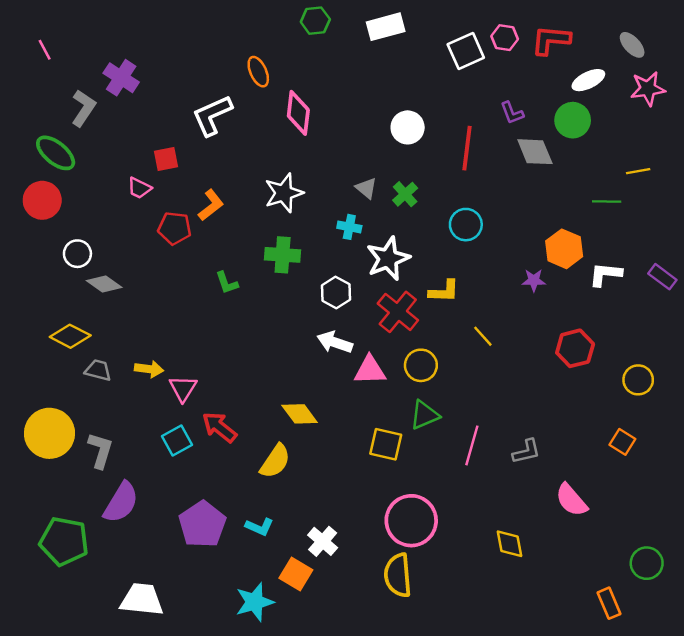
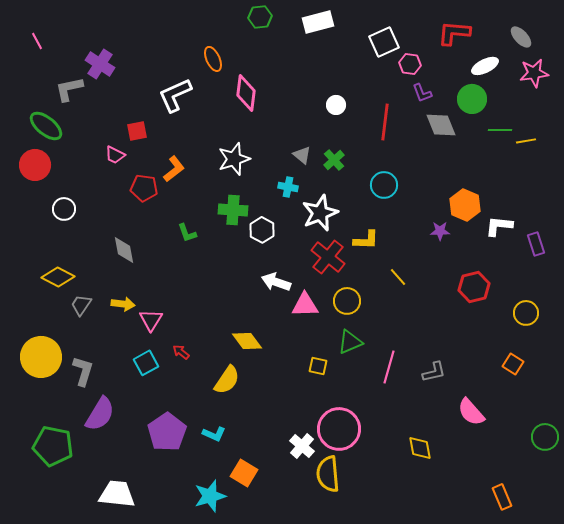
pink hexagon: (505, 38) -> (410, 64), moved
gray L-shape: (83, 108) -> (69, 89), turned -136
white circle: (408, 127) -> (336, 105), size x0.7
green line: (607, 201) -> (500, 130), moved
purple rectangle: (662, 277) -> (536, 244), moved, turned 35
gray diamond: (104, 284) -> (124, 250), moved, turned 44
white hexagon: (336, 293) -> (262, 230), moved
gray trapezoid: (98, 370) -> (81, 305), turned -70
red arrow: (219, 427) -> (181, 352), size x0.6
yellow square: (386, 444) -> (318, 366), size x0.7
white cross: (323, 541) -> (302, 446), moved
green circle: (647, 563) -> (545, 437), moved

